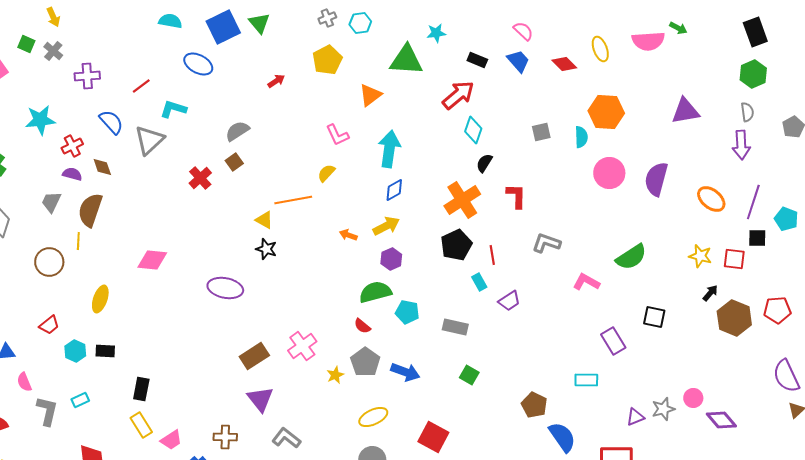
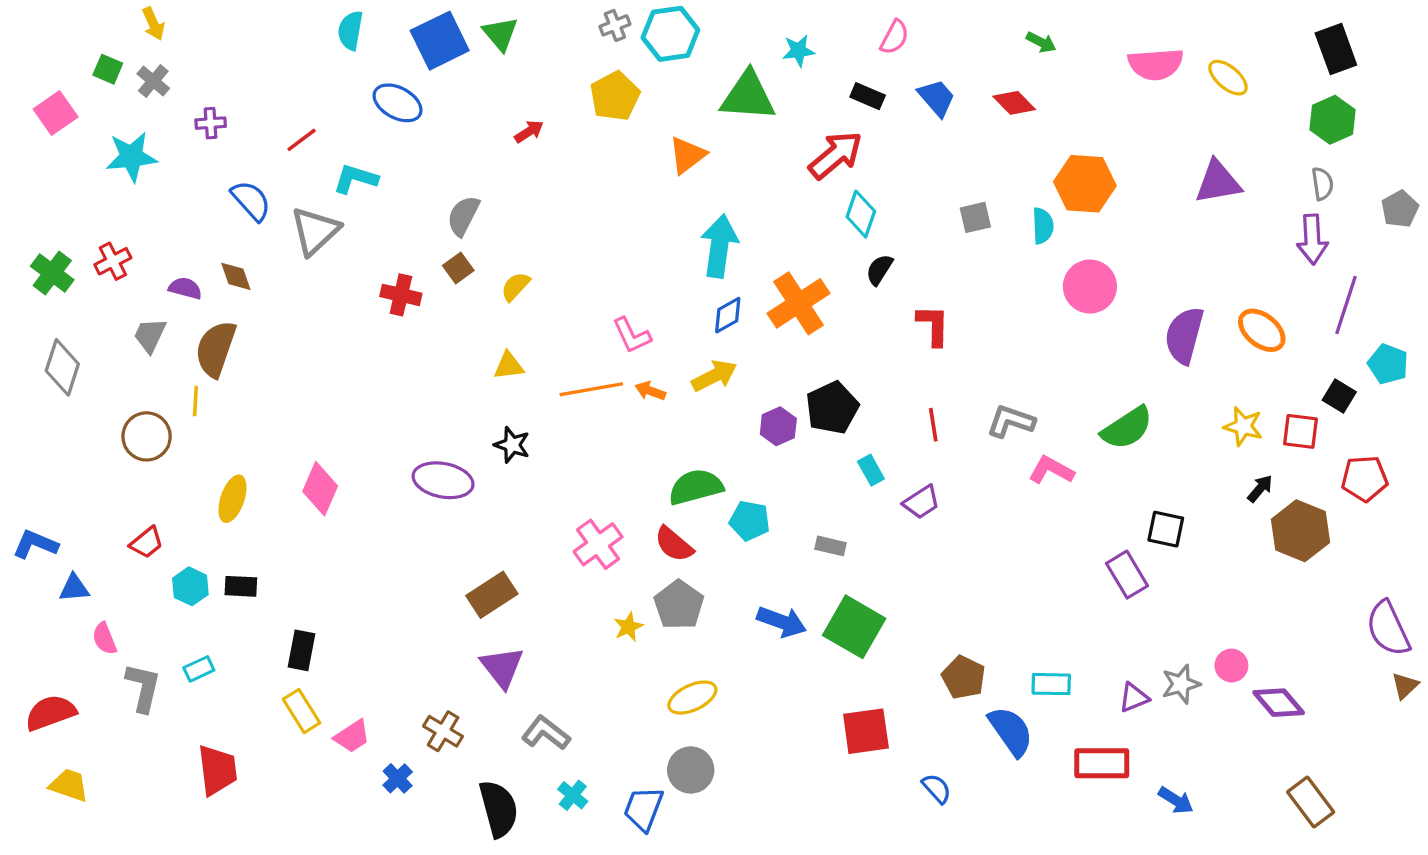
cyan semicircle: (170, 21) -> (350, 30), turned -90
cyan hexagon: (360, 23) -> (670, 34), size x1.5
green arrow: (678, 28) -> (1041, 42), moved
pink semicircle: (523, 31) -> (895, 37), moved, turned 75
yellow ellipse: (600, 49) -> (1228, 78), moved, turned -30
purple cross: (87, 76) -> (211, 123), size x0.7
cyan star: (40, 120) -> (131, 157), moved
gray semicircle: (237, 131) -> (463, 216), turned -30
pink L-shape: (337, 135) -> (632, 335), moved
red cross: (72, 146) -> (113, 261), moved
yellow semicircle: (326, 173) -> (515, 286), moved
red cross: (200, 178) -> (401, 295), turned -35
purple semicircle: (656, 179) -> (1184, 335), moved
orange line: (293, 200) -> (591, 389), moved
orange cross: (462, 200) -> (798, 303), moved
purple line: (753, 202) -> (1346, 305), moved
yellow triangle: (264, 220) -> (509, 366), turned -36
black square: (757, 238) -> (1339, 396), turned 30
gray L-shape: (546, 243) -> (1011, 421), moved
black star: (266, 249) -> (512, 445), moved
red line: (492, 255) -> (933, 425), moved
purple hexagon: (391, 259) -> (778, 426), moved
pink diamond: (152, 260) -> (320, 489), moved, turned -72
red pentagon: (777, 310) -> (1365, 479), moved
red semicircle: (362, 326) -> (674, 544), size x1.4
gray rectangle: (455, 327) -> (831, 546), size x0.7
purple rectangle: (613, 341) -> (1127, 575), moved
pink cross: (302, 346) -> (598, 544), moved
blue arrow: (405, 372) -> (782, 622), moved
green square: (469, 375) -> (854, 627), size x1.8
cyan rectangle: (586, 380) -> (1051, 684), moved
brown cross: (225, 437) -> (443, 731), turned 30
red square: (433, 437) -> (866, 731), moved, turned -36

